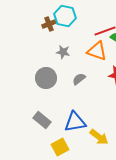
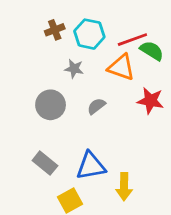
cyan hexagon: (65, 16) -> (89, 34), moved
yellow arrow: (99, 137) -> (124, 187), turned 54

